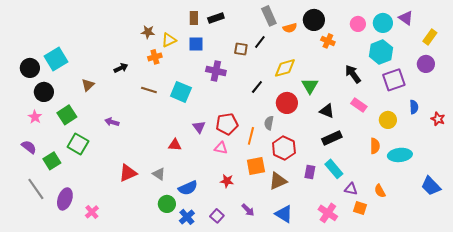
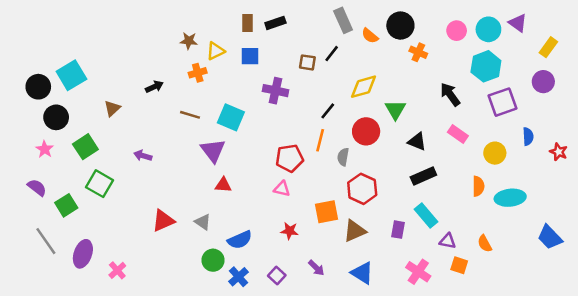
orange semicircle: (290, 28) -> (370, 36), turned 56
purple triangle: (199, 127) -> (213, 150), moved, size x1.5
orange line: (251, 136) -> (320, 140), moved
purple rectangle: (310, 172) -> (398, 230), moved

